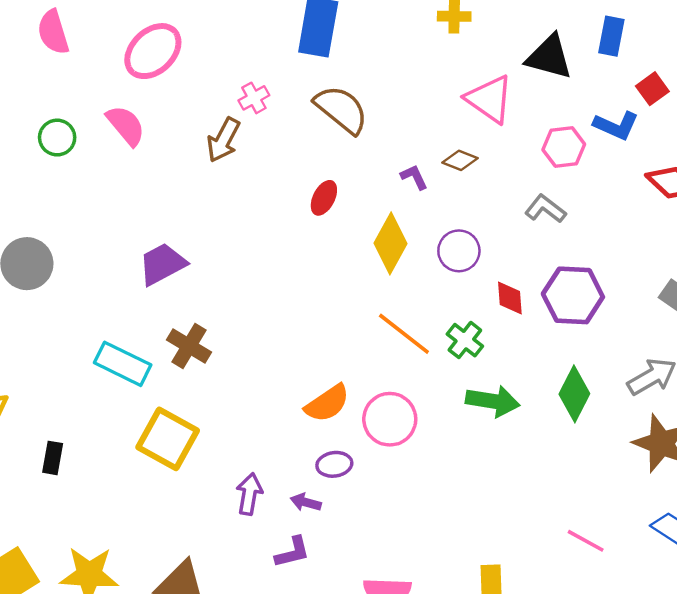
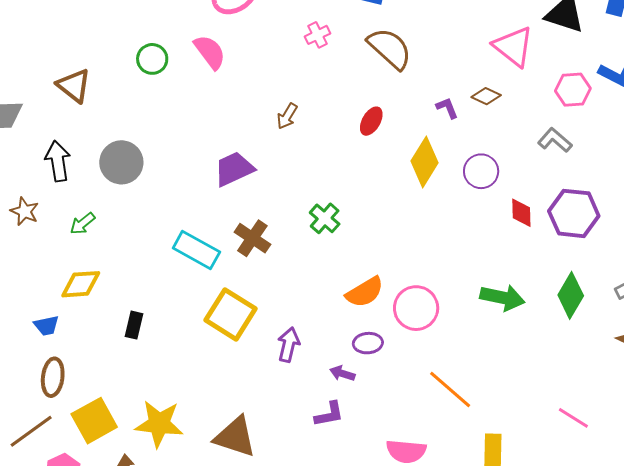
brown arrow: (223, 140) -> (287, 116), moved, size x0.7
orange line: (404, 334) -> (450, 390), moved
green cross: (465, 340) -> (325, 218), moved
purple arrow: (249, 494) -> (289, 345), moved

